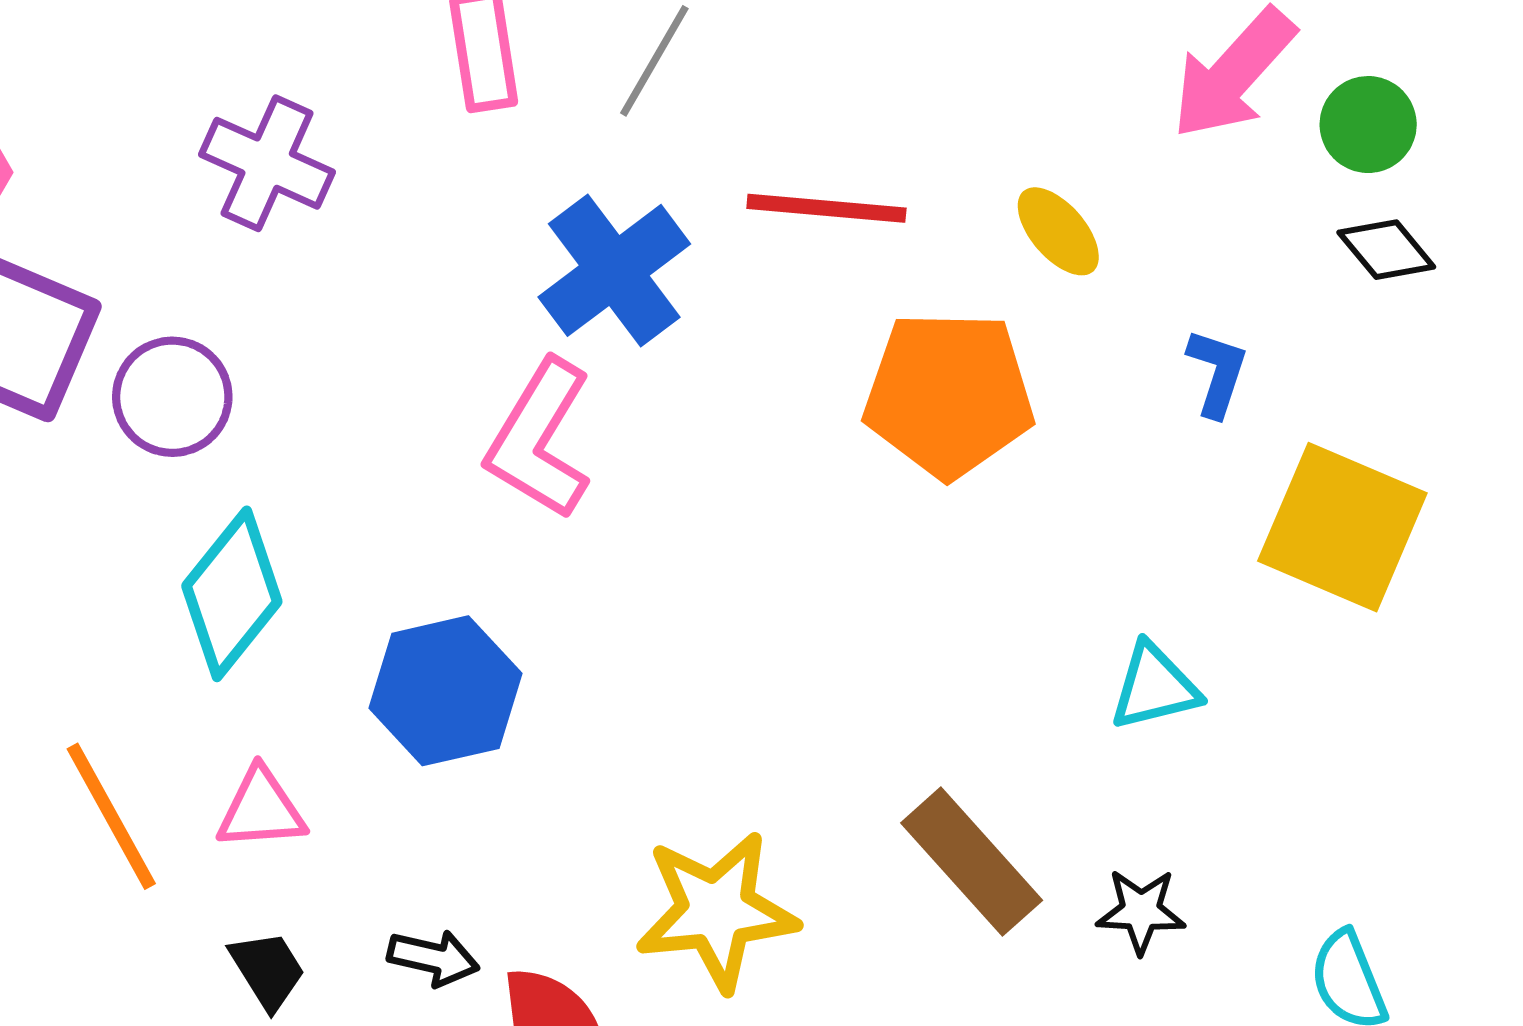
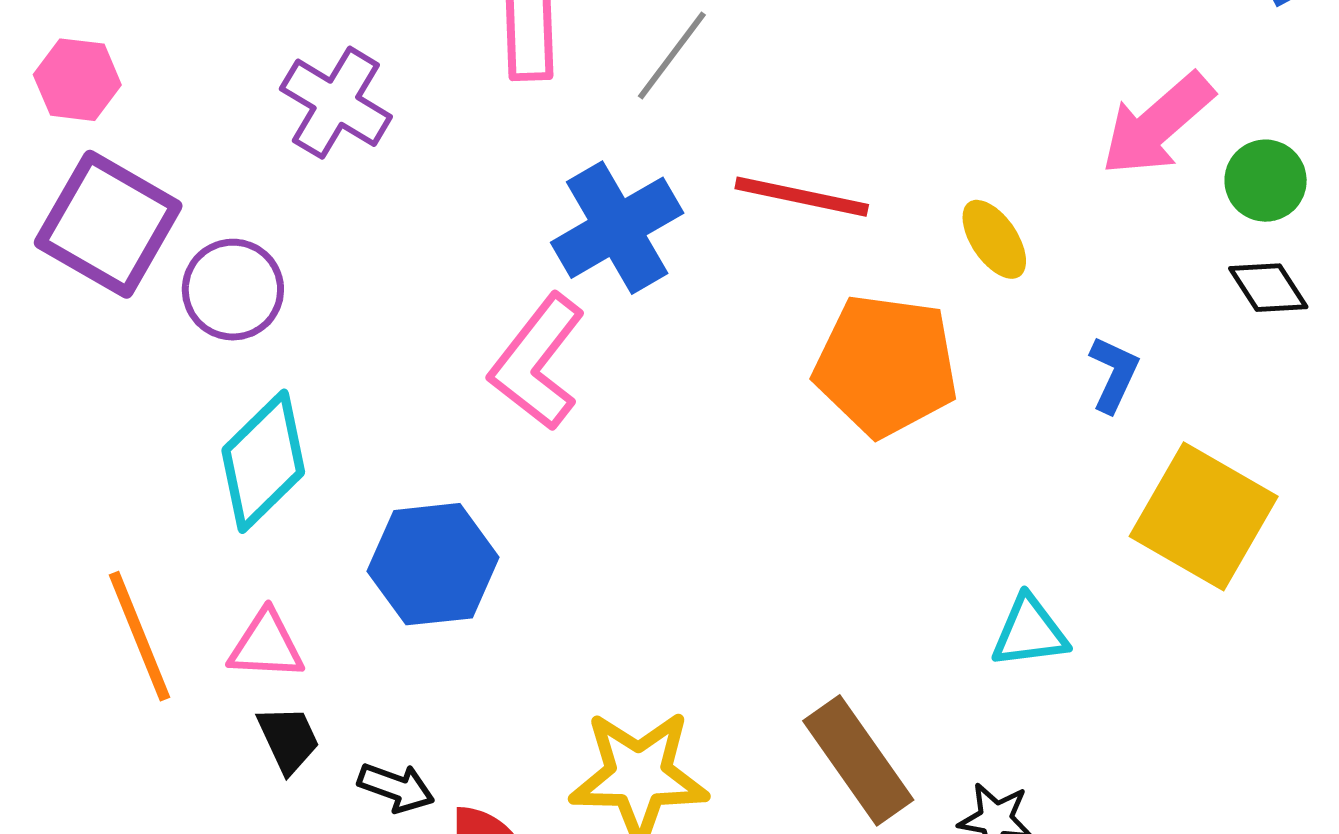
black trapezoid: (268, 970) -> (288, 739), moved

